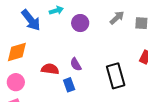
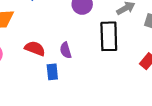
black rectangle: (116, 76) -> (109, 36), moved

